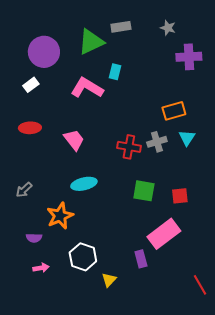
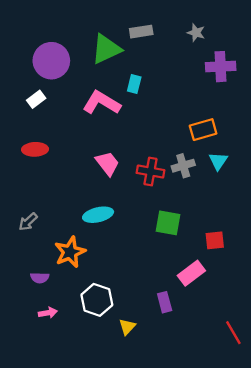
pink trapezoid: (74, 140) -> (107, 163), moved
red square: (180, 196) -> (215, 240), moved
pink rectangle: (164, 234) -> (191, 273), size x0.7

